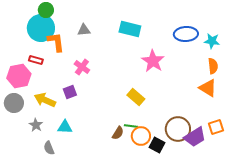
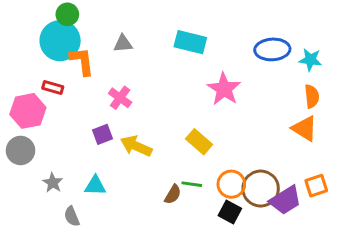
yellow arrow: (45, 100) -> (136, 146), moved
orange circle: (141, 136) -> (231, 184), moved

